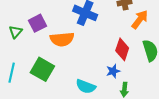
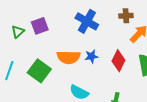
orange semicircle: (62, 39) -> (68, 57), moved
blue star: (113, 71) -> (91, 56), moved

